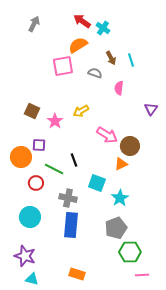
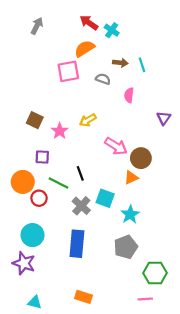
brown arrow: (111, 58) -> (120, 63), turned -56
orange circle: (21, 157) -> (23, 182), moved
gray cross: (68, 198) -> (81, 206), moved, turned 30
green hexagon: (130, 252) -> (155, 273), moved
purple star: (25, 256) -> (24, 263), moved
pink line: (142, 275) -> (145, 299), moved

